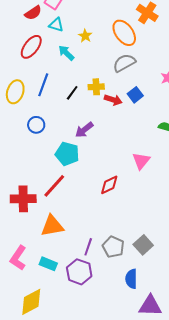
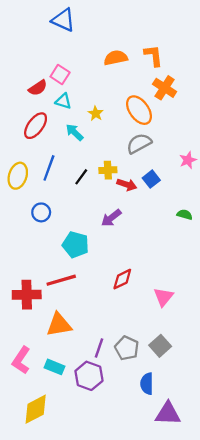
purple arrow: (84, 130) -> (111, 218), moved
pink triangle: (141, 161) -> (163, 297), moved
red line: (54, 186) -> (61, 280), turned 32

